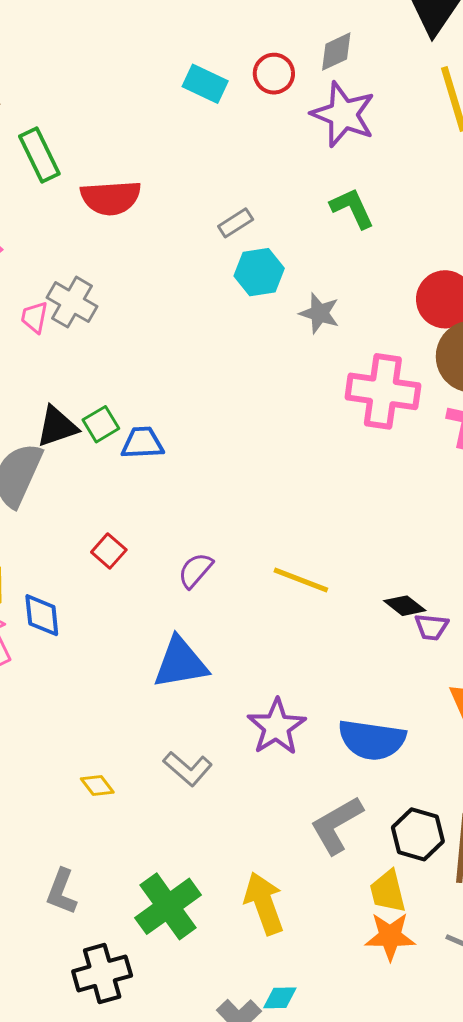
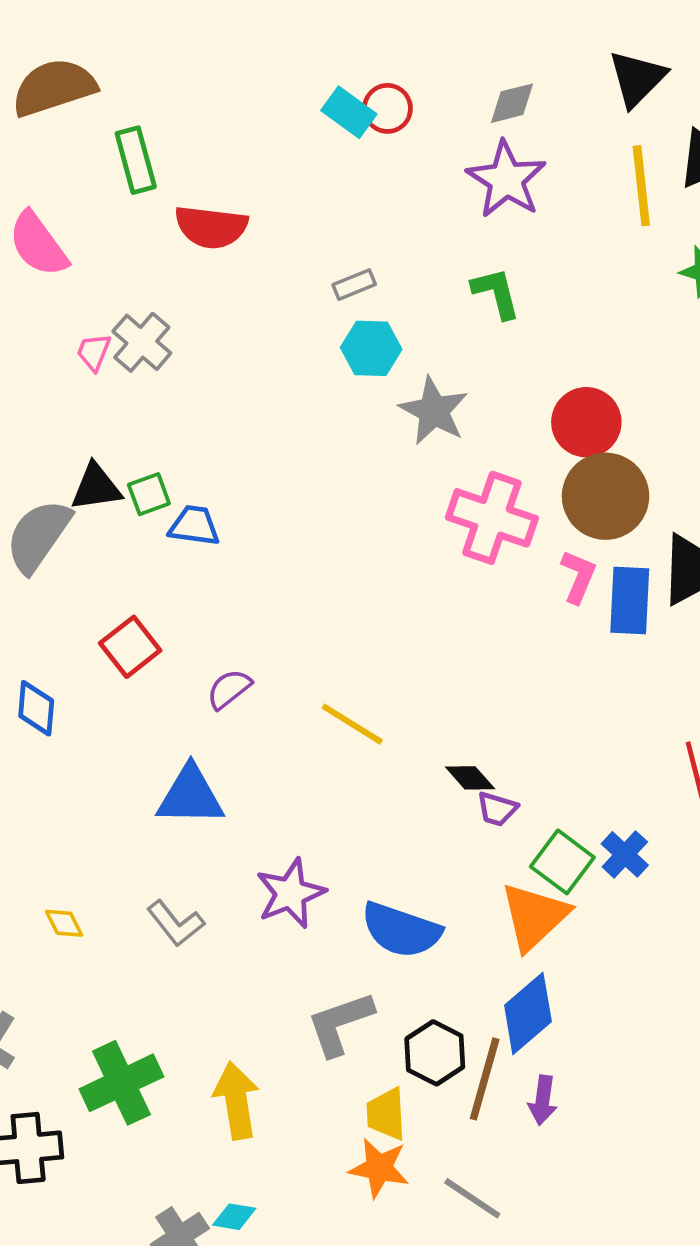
red circle: (274, 74) -> (387, 108), moved
gray star: (319, 313) -> (434, 411), size x1.4
red square: (109, 551) -> (130, 647), size x1.4

